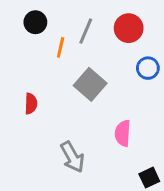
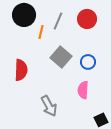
black circle: (35, 22) -> (24, 15), size x1.5
blue circle: (148, 68) -> (88, 62), moved
red semicircle: (31, 104) -> (21, 70), size x1.5

